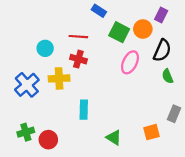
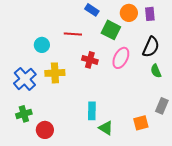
purple rectangle: (161, 15) -> (150, 14), turned -32
orange circle: (143, 29) -> (129, 13), moved
red cross: (78, 59) -> (90, 60), moved
cyan rectangle: (84, 110) -> (92, 111), moved
green cross: (26, 132) -> (24, 114), moved

